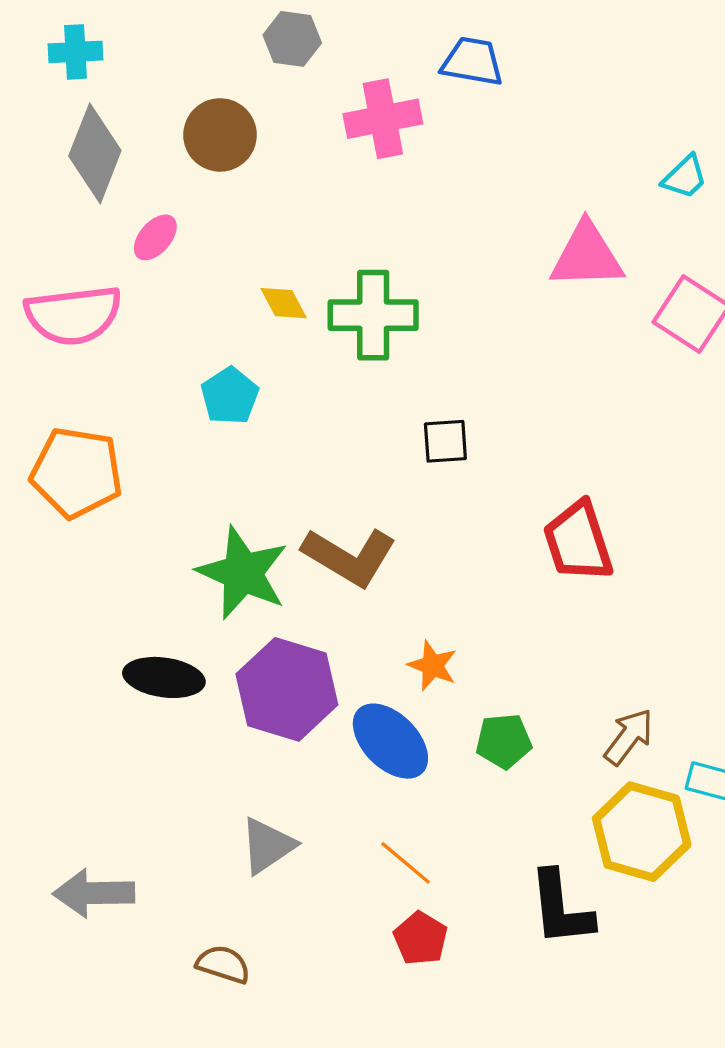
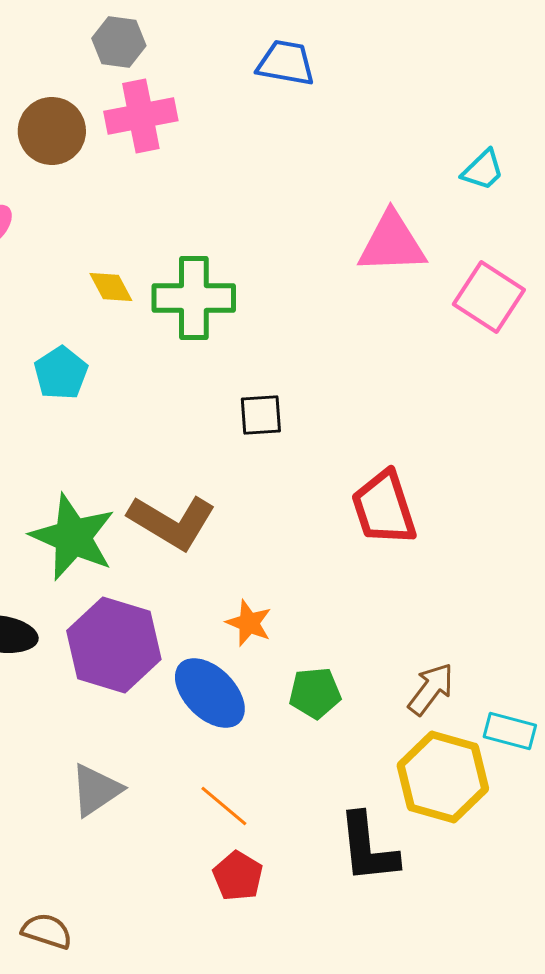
pink cross: (383, 119) -> (141, 116), moved
brown semicircle: (223, 964) -> (47, 931), moved

